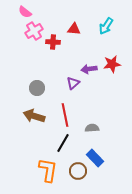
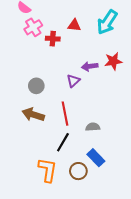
cyan arrow: (106, 26) -> (107, 22), size x1.4

